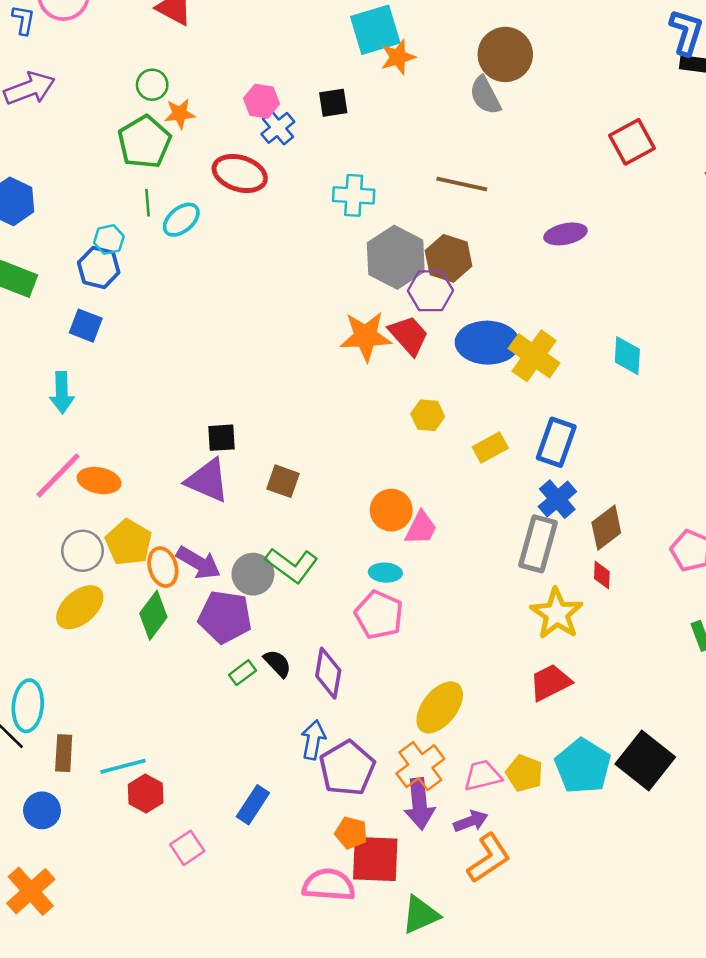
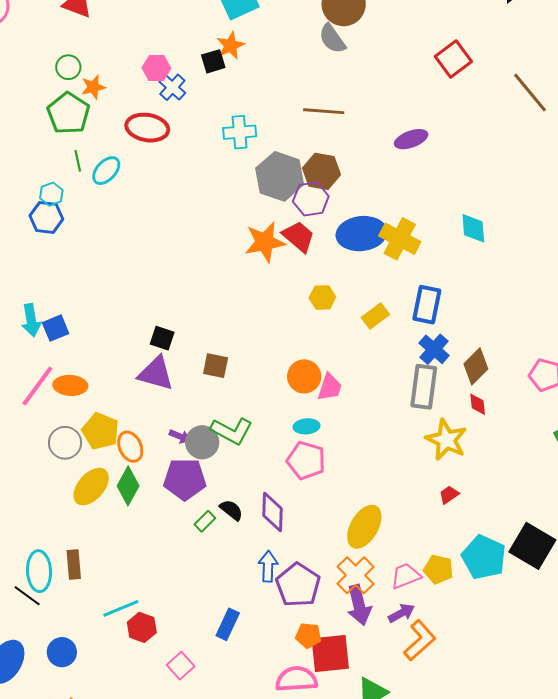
orange star: (398, 57) -> (230, 46), moved
blue square: (86, 326) -> (56, 328), moved, turned -36
black square: (222, 438) -> (162, 338), turned 30
purple arrow: (199, 563) -> (180, 436), moved, size x0.6
yellow ellipse: (80, 607) -> (91, 487), moved
red trapezoid: (550, 682) -> (449, 495), size x0.6
brown rectangle: (64, 753) -> (74, 564), moved

